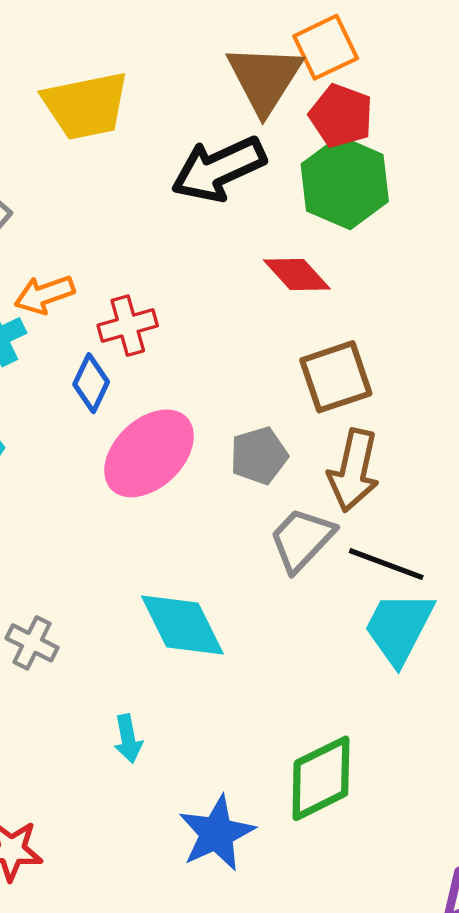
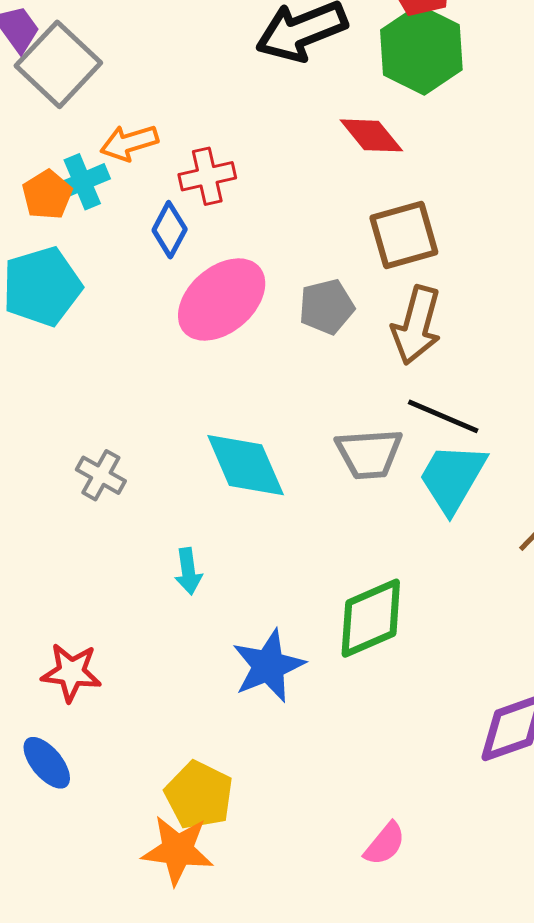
gray trapezoid: (302, 539) -> (369, 454), moved, turned -140

